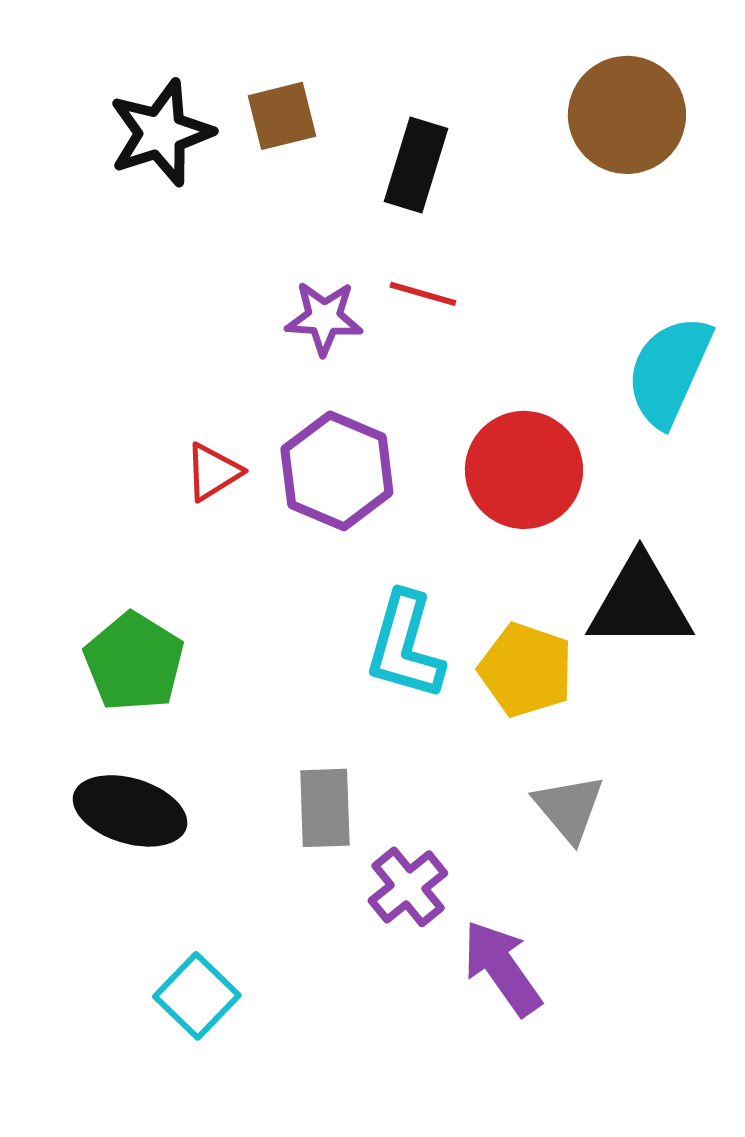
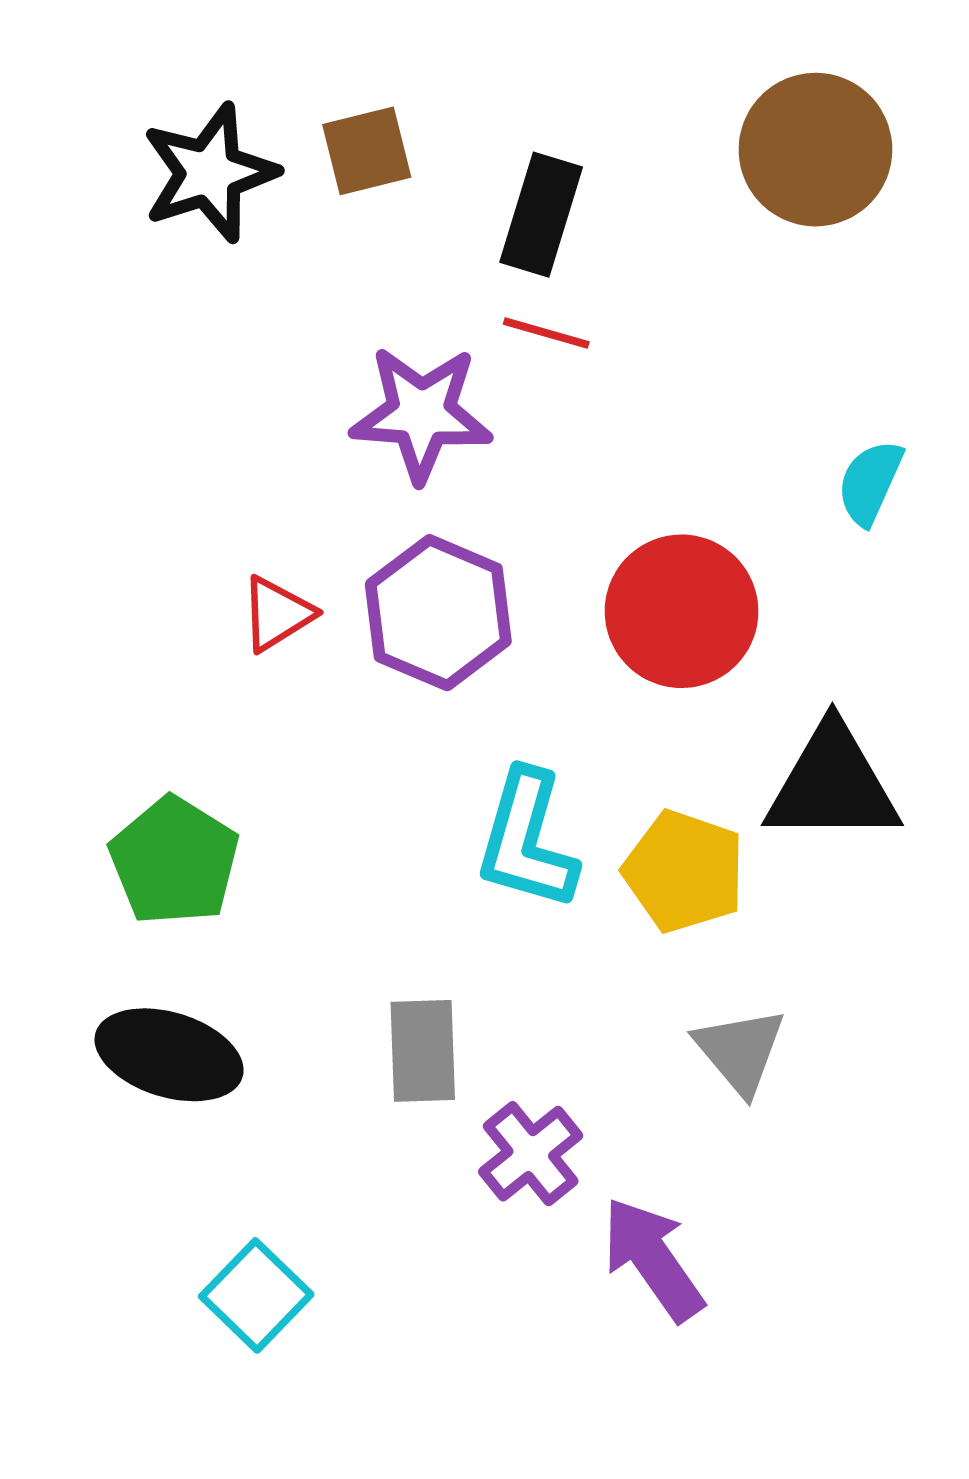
red line: (423, 294) -> (546, 333), moved
purple star: (324, 318) -> (421, 414), size x1.4
cyan semicircle: (669, 371) -> (870, 483), size x0.6

